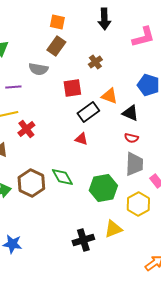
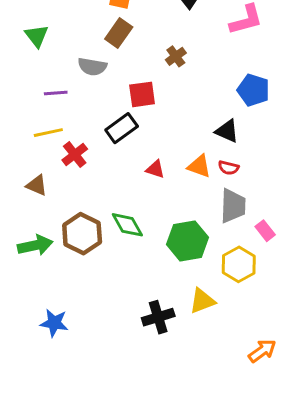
orange triangle: (109, 96) -> (199, 166), moved
black rectangle: (88, 112) -> (122, 128), moved

